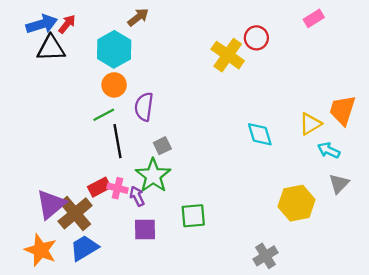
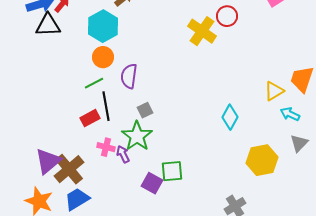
cyan diamond: (260, 134) -> (230, 117), moved, turned 45
red rectangle: (99, 187) -> (90, 118), moved
purple square: (145, 229) -> (152, 183), moved, turned 30

